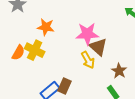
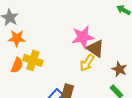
orange star: (46, 27) -> (17, 38), moved
yellow arrow: (88, 60) -> (87, 63), turned 72

